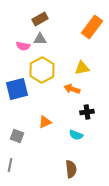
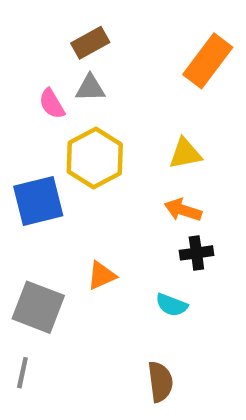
pink semicircle: (23, 46) -> (52, 104), turned 48
orange arrow: (72, 89) -> (183, 210), moved
gray square: (17, 136) -> (38, 307), size x1.6

